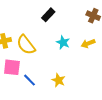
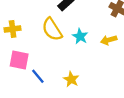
yellow semicircle: (26, 45) -> (52, 29), moved

